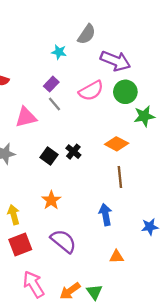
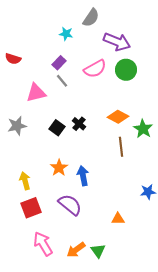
green star: (144, 116) -> (143, 129), moved, turned -30
blue arrow: (105, 215) -> (83, 176), moved

